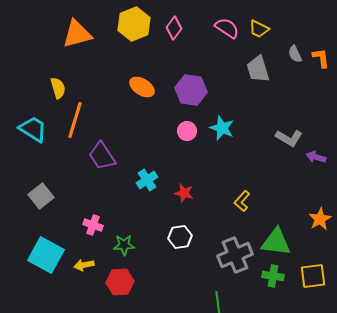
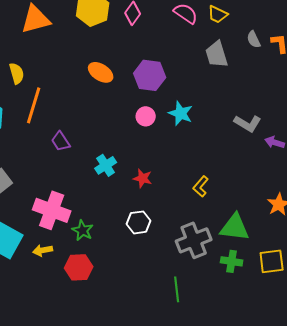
purple trapezoid: (102, 156) -> (61, 141), size x0.7
pink cross: (93, 225) -> (52, 210), size x1.8
green star: (124, 245) -> (83, 230), turned 30

